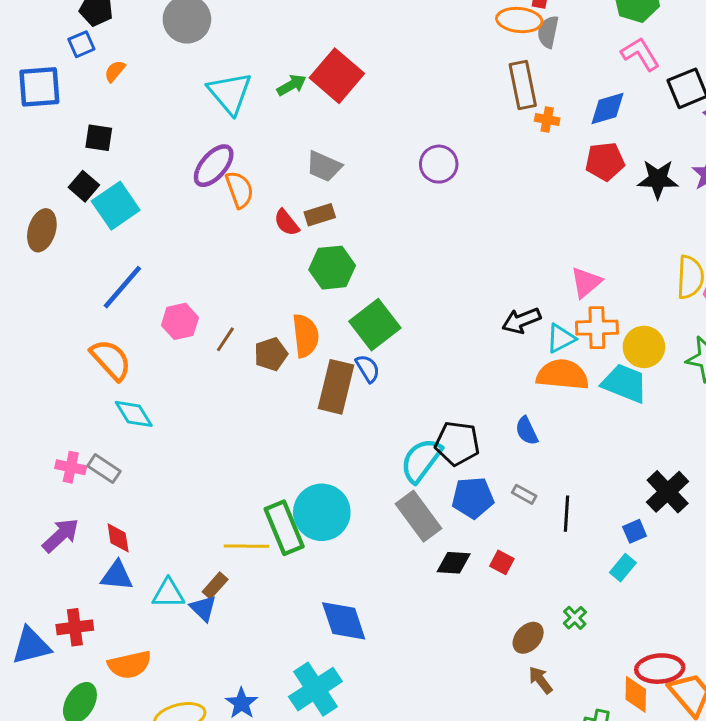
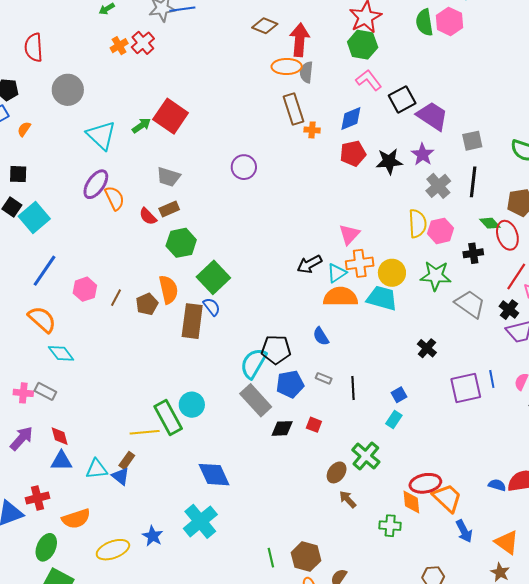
black cross: (668, 492) -> (427, 348), moved, size x0.7
cyan circle: (322, 512) -> (192, 405), size x0.7
green cross: (575, 618) -> (366, 456), size x1.8

